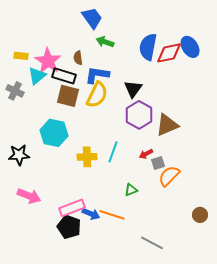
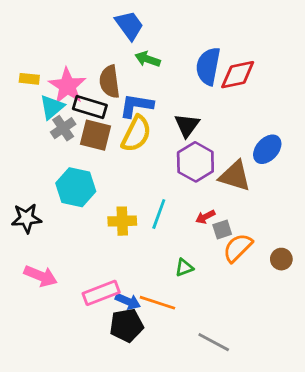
blue ellipse: (190, 47) -> (267, 149), moved, turned 75
brown semicircle: (78, 58) -> (110, 82), size x1.6
gray cross: (15, 91) -> (63, 128), moved, turned 30
brown triangle: (167, 125) -> (235, 176), turned 40
brown circle: (200, 215) -> (281, 259), moved
black pentagon: (69, 227) -> (126, 325), moved, turned -30

